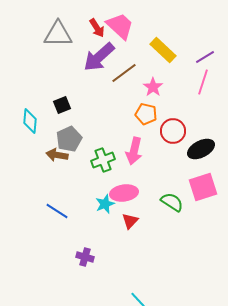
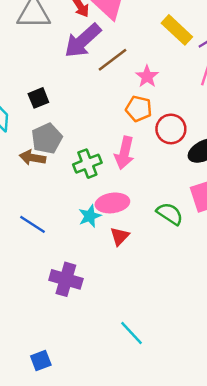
yellow rectangle: (163, 50) -> (177, 30), moved
purple cross: (85, 257) -> (66, 279), size x1.5

